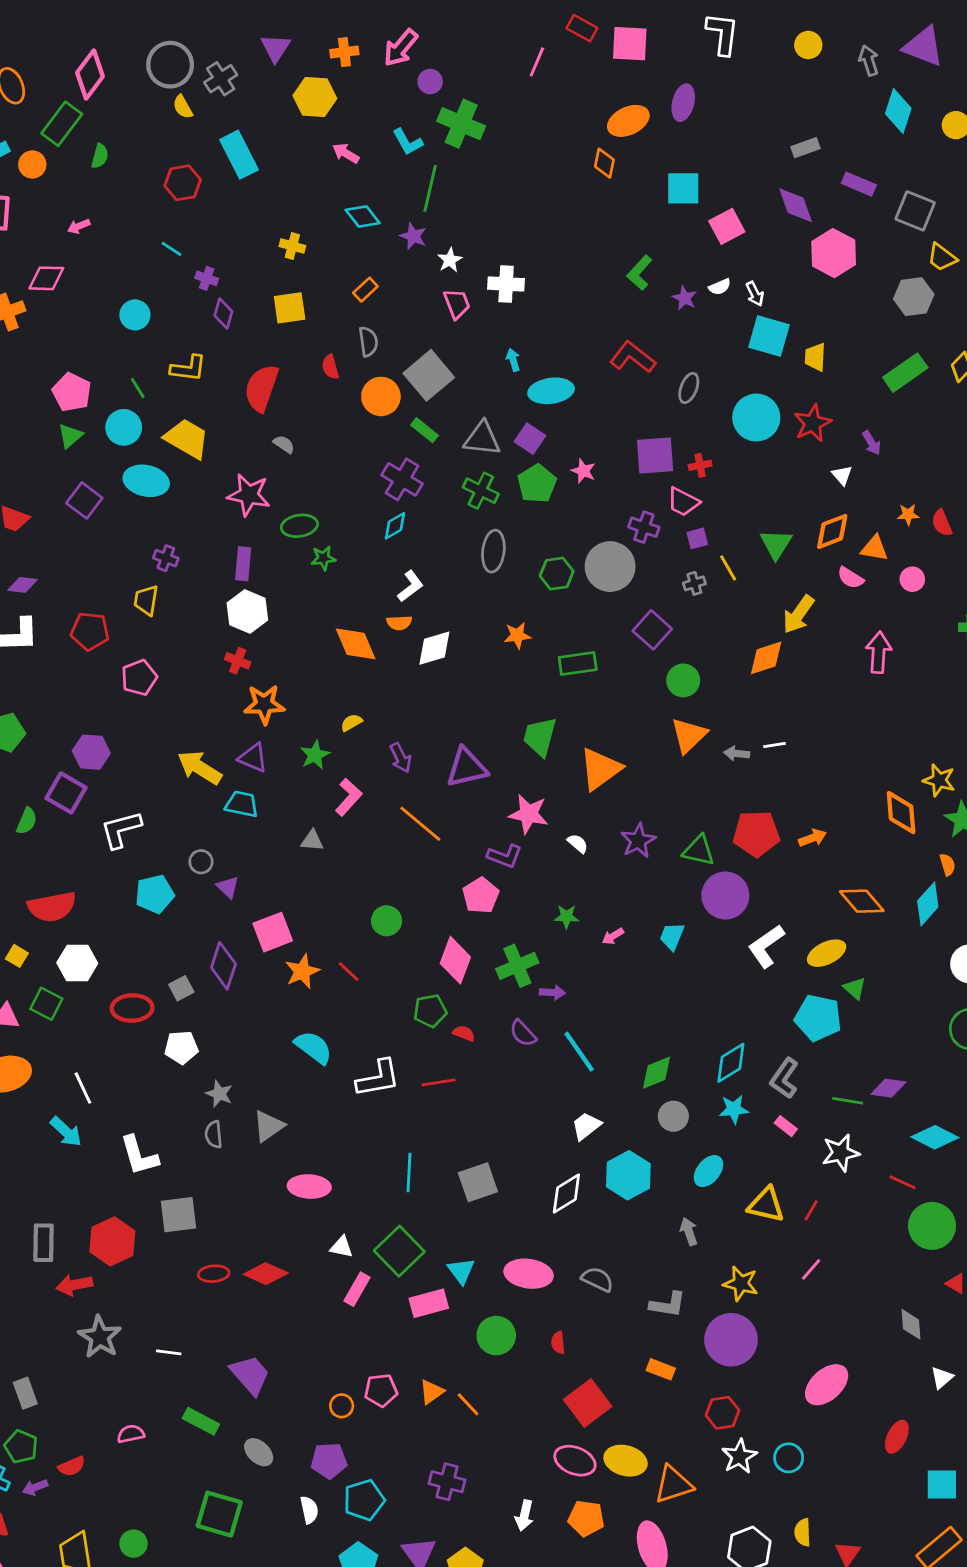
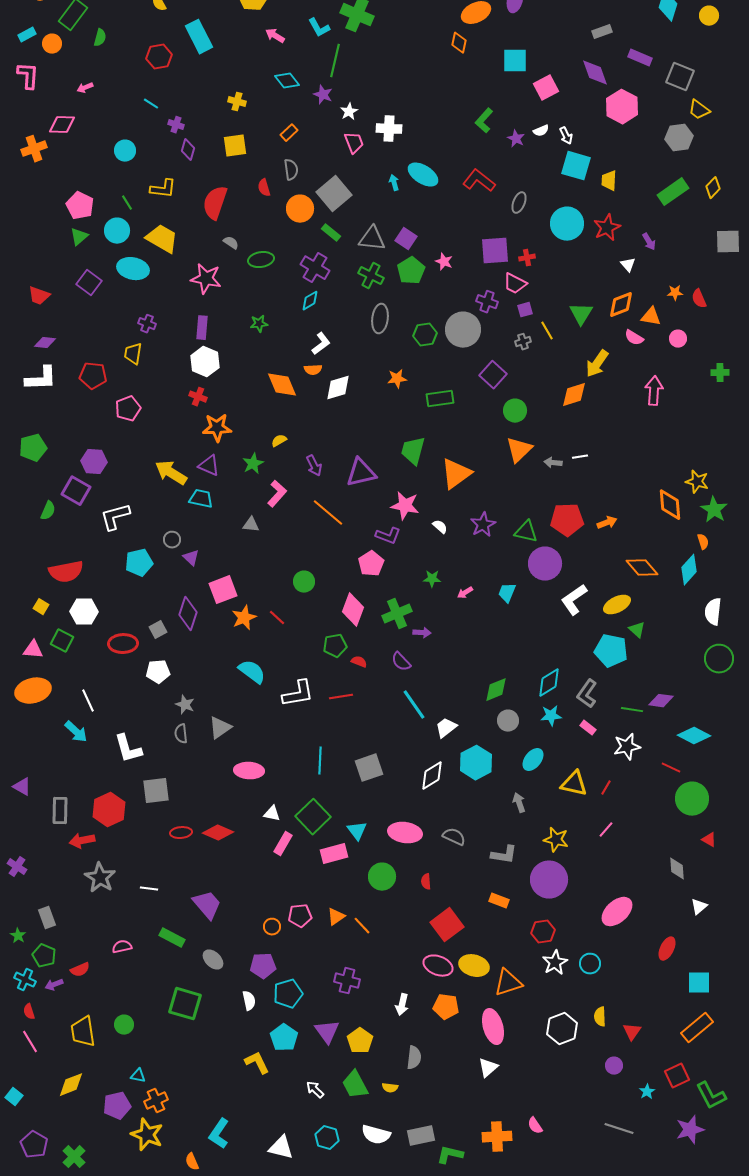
cyan ellipse: (551, 391) -> (423, 175), moved, turned 40
green ellipse: (299, 526) -> (261, 260), moved
cyan line: (579, 1052) -> (414, 705), moved

